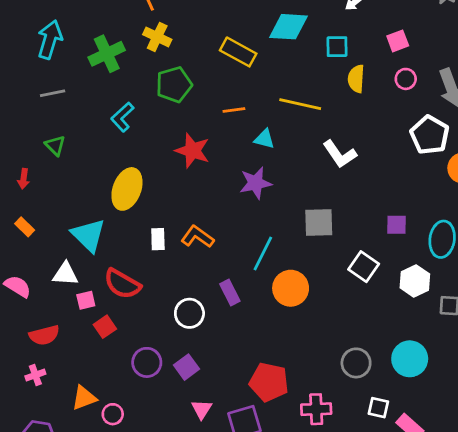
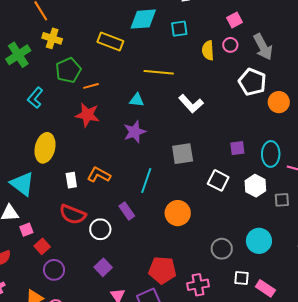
pink square: (398, 41) -> (235, 20), moved
yellow semicircle: (356, 79) -> (208, 50), moved
orange line: (234, 110) -> (91, 86), moved
red semicircle: (122, 284) -> (73, 214), moved
orange circle: (291, 288) -> (178, 213), moved
purple circle: (147, 362) -> (54, 270), moved

